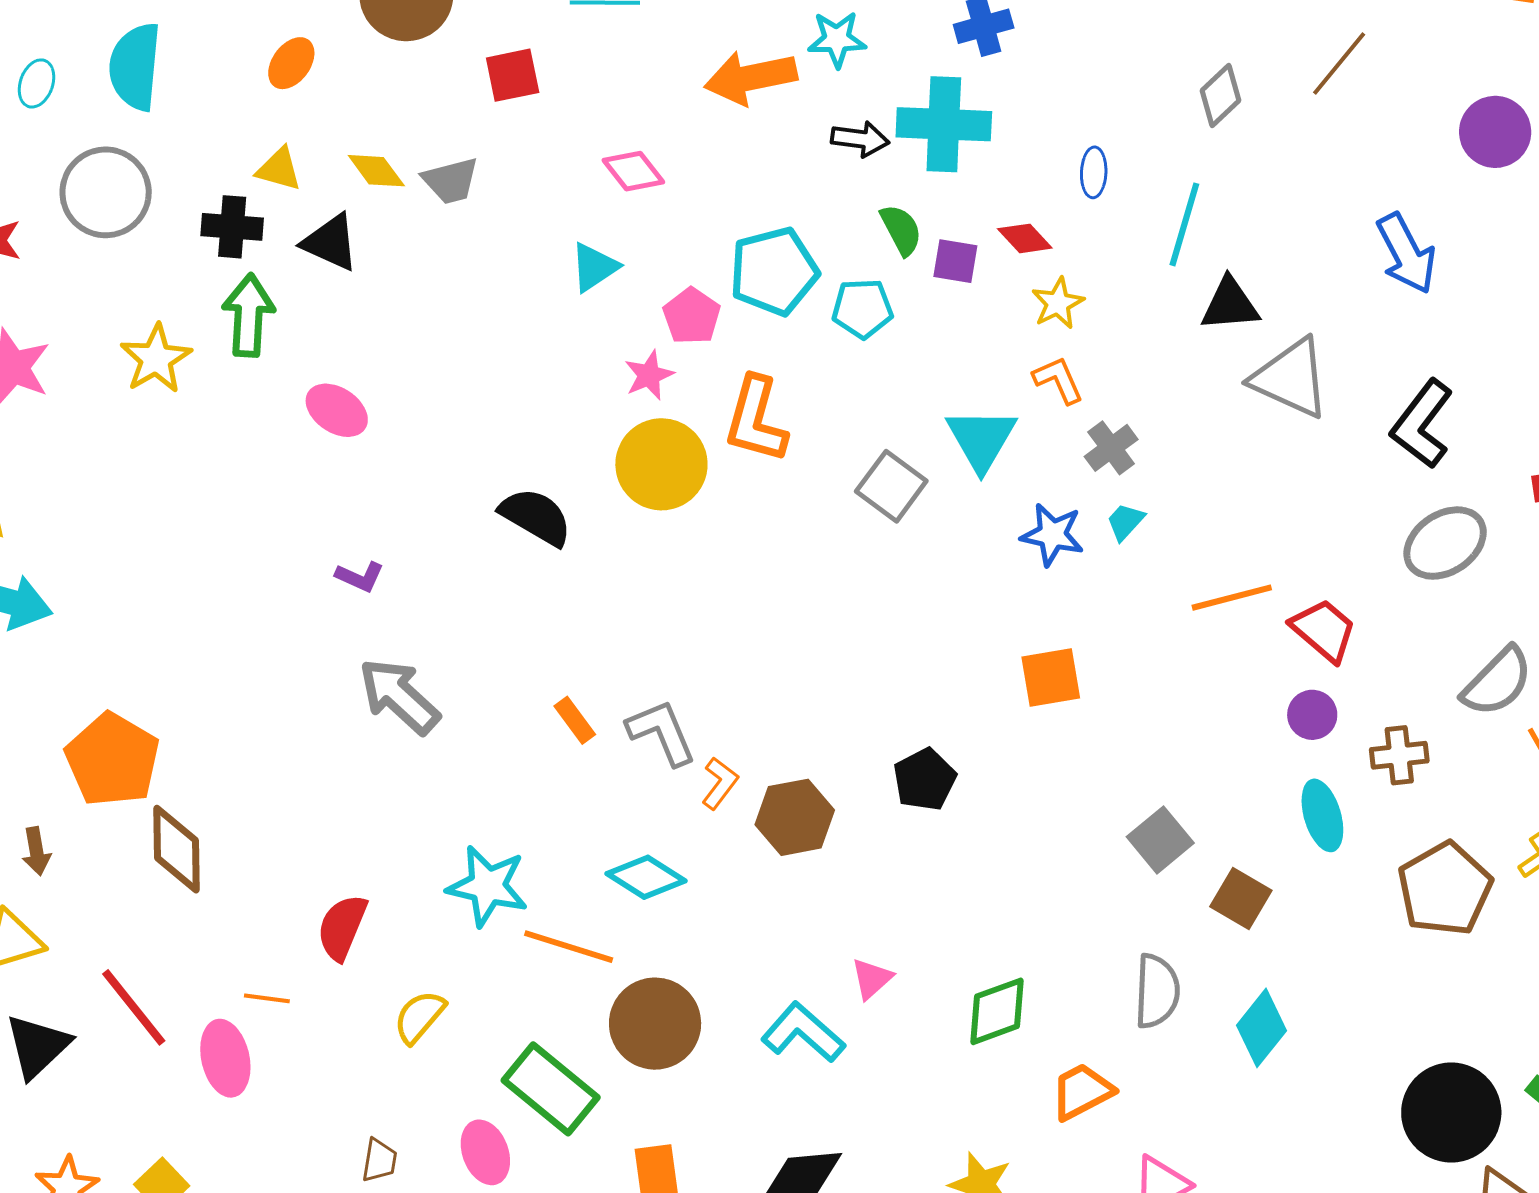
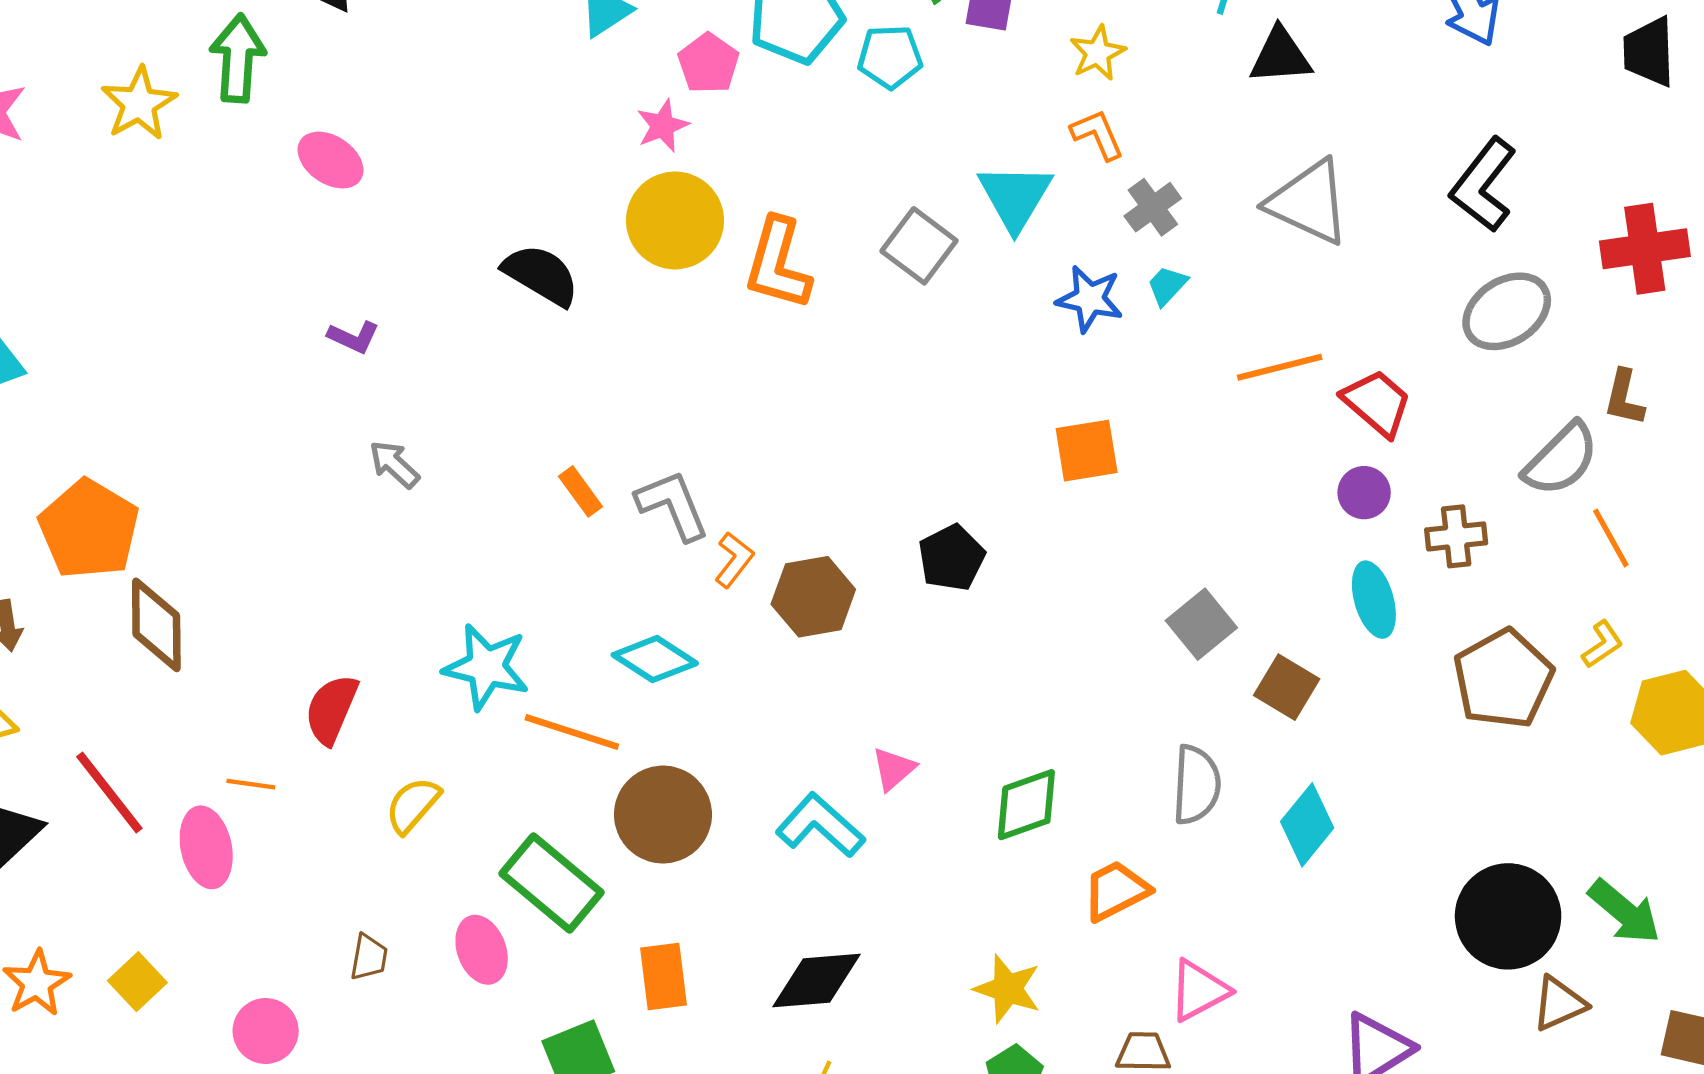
gray triangle: (1291, 378) -> (1309, 202), moved
orange L-shape: (756, 420) -> (778, 264), moved
gray arrow: (399, 696) -> (394, 464), size x0.6

